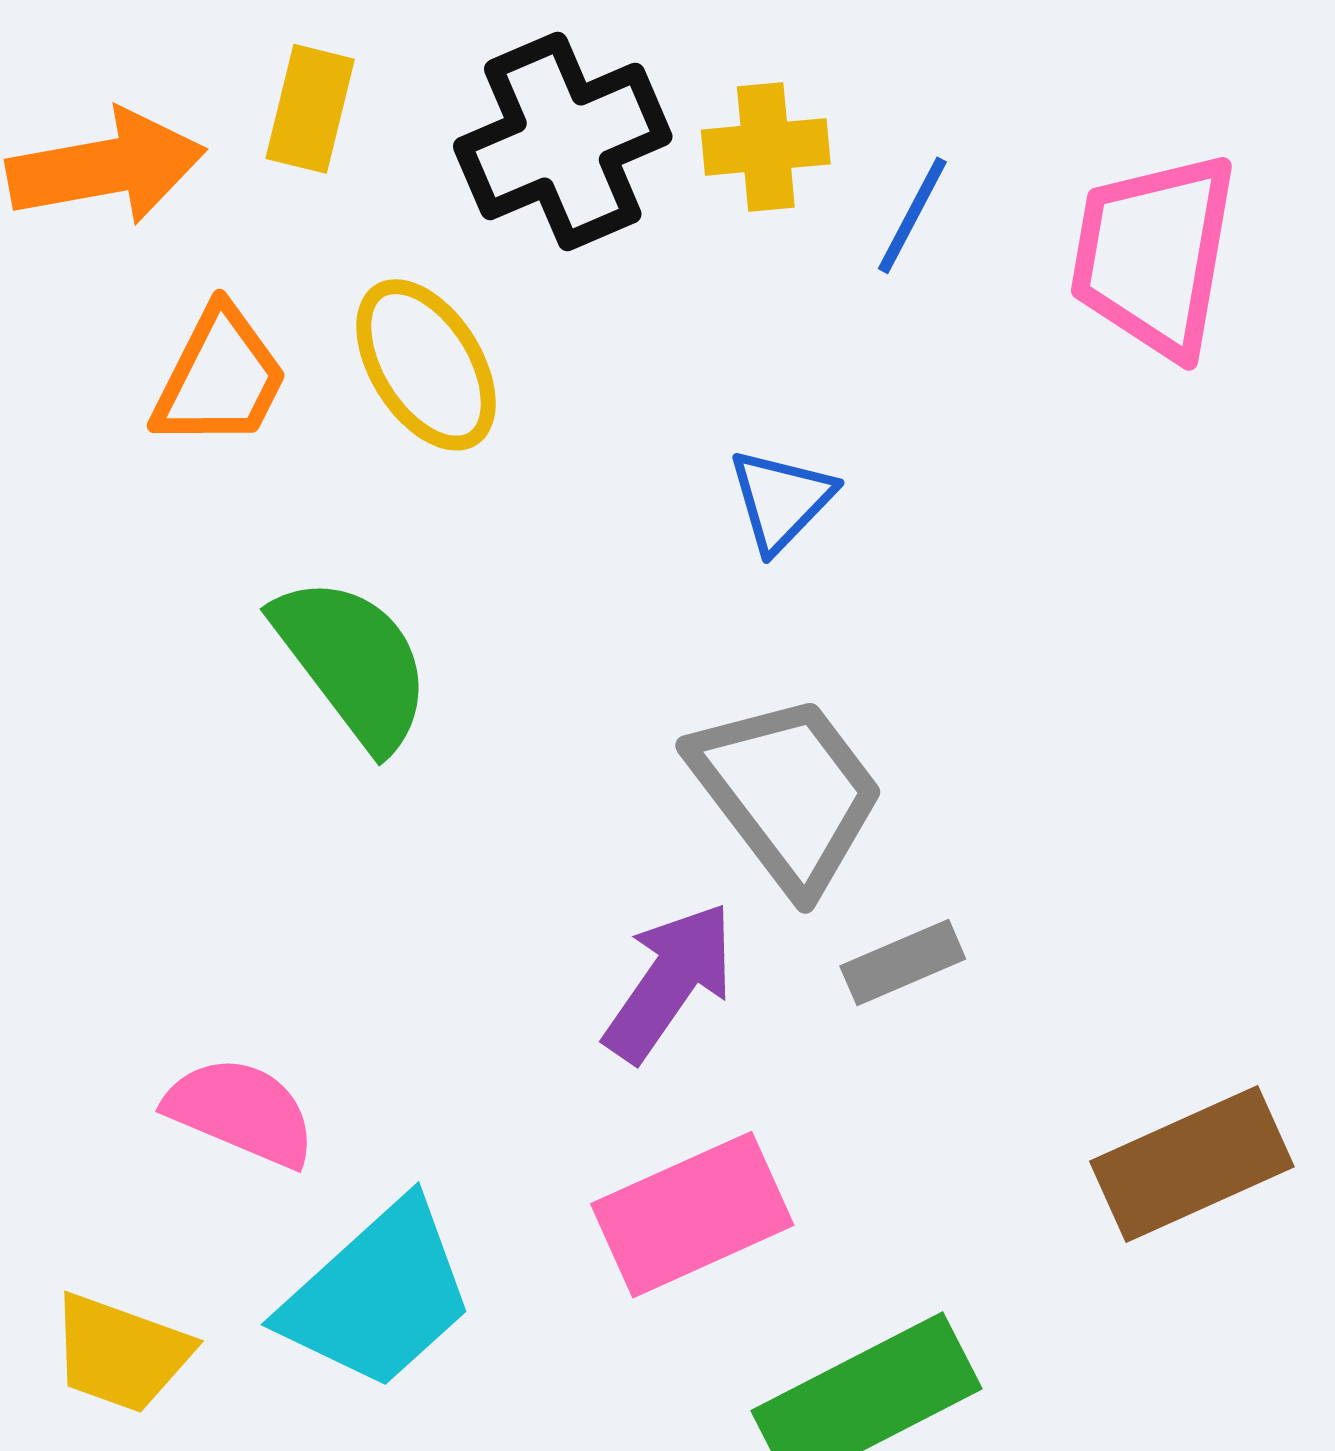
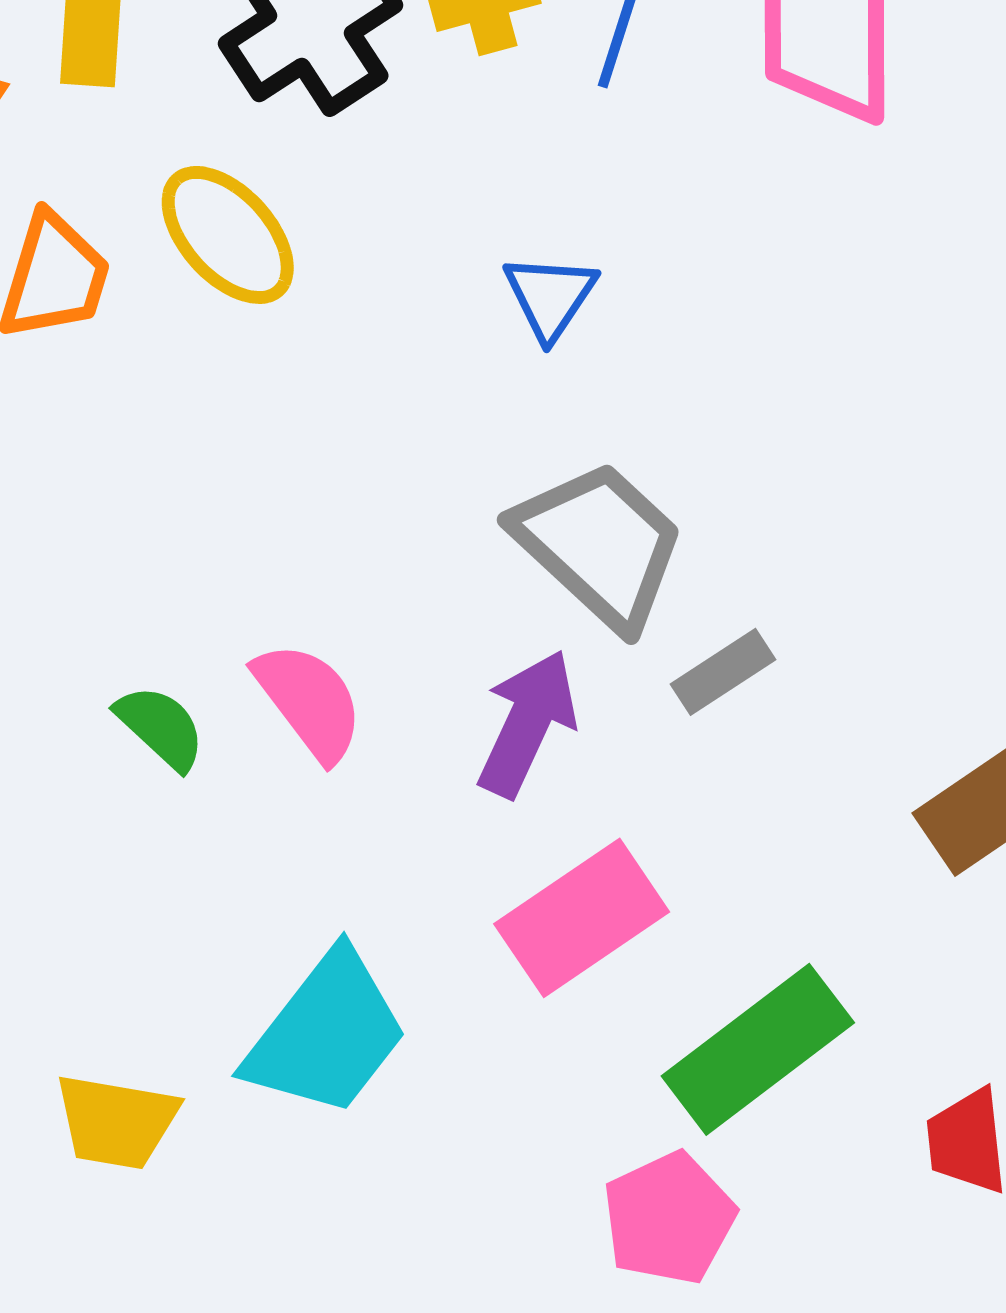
green semicircle: (353, 662) -> (161, 727), moved, size x0.6
pink semicircle: (241, 1112) -> (309, 701), moved, turned 40

